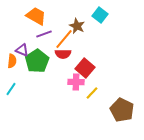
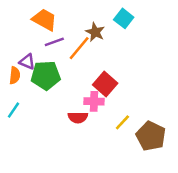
red semicircle: (63, 54) -> (78, 117), moved
green pentagon: (37, 61) -> (46, 75), turned 30
yellow line: (92, 93) -> (122, 122), moved

